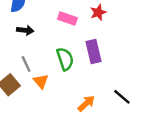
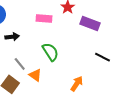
purple rectangle: (94, 51) -> (90, 23), moved, turned -42
black line: (122, 97) -> (103, 57), moved

